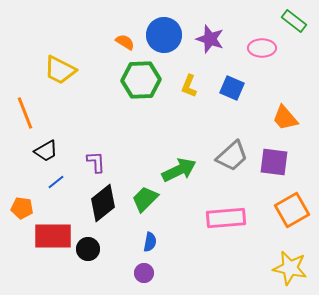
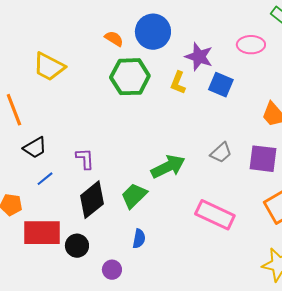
purple star: (210, 39) -> (199, 57), moved
gray trapezoid: (232, 156) -> (221, 153), size x0.7
pink rectangle: (226, 218) -> (215, 215), turned 30
purple circle: (144, 273) -> (112, 270), moved

